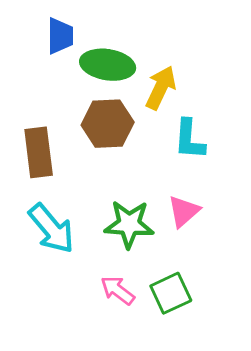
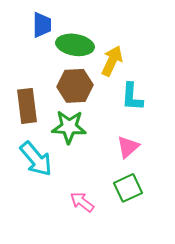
green star: (129, 224) -> (69, 127), moved
green square: (171, 293) -> (128, 188), moved

